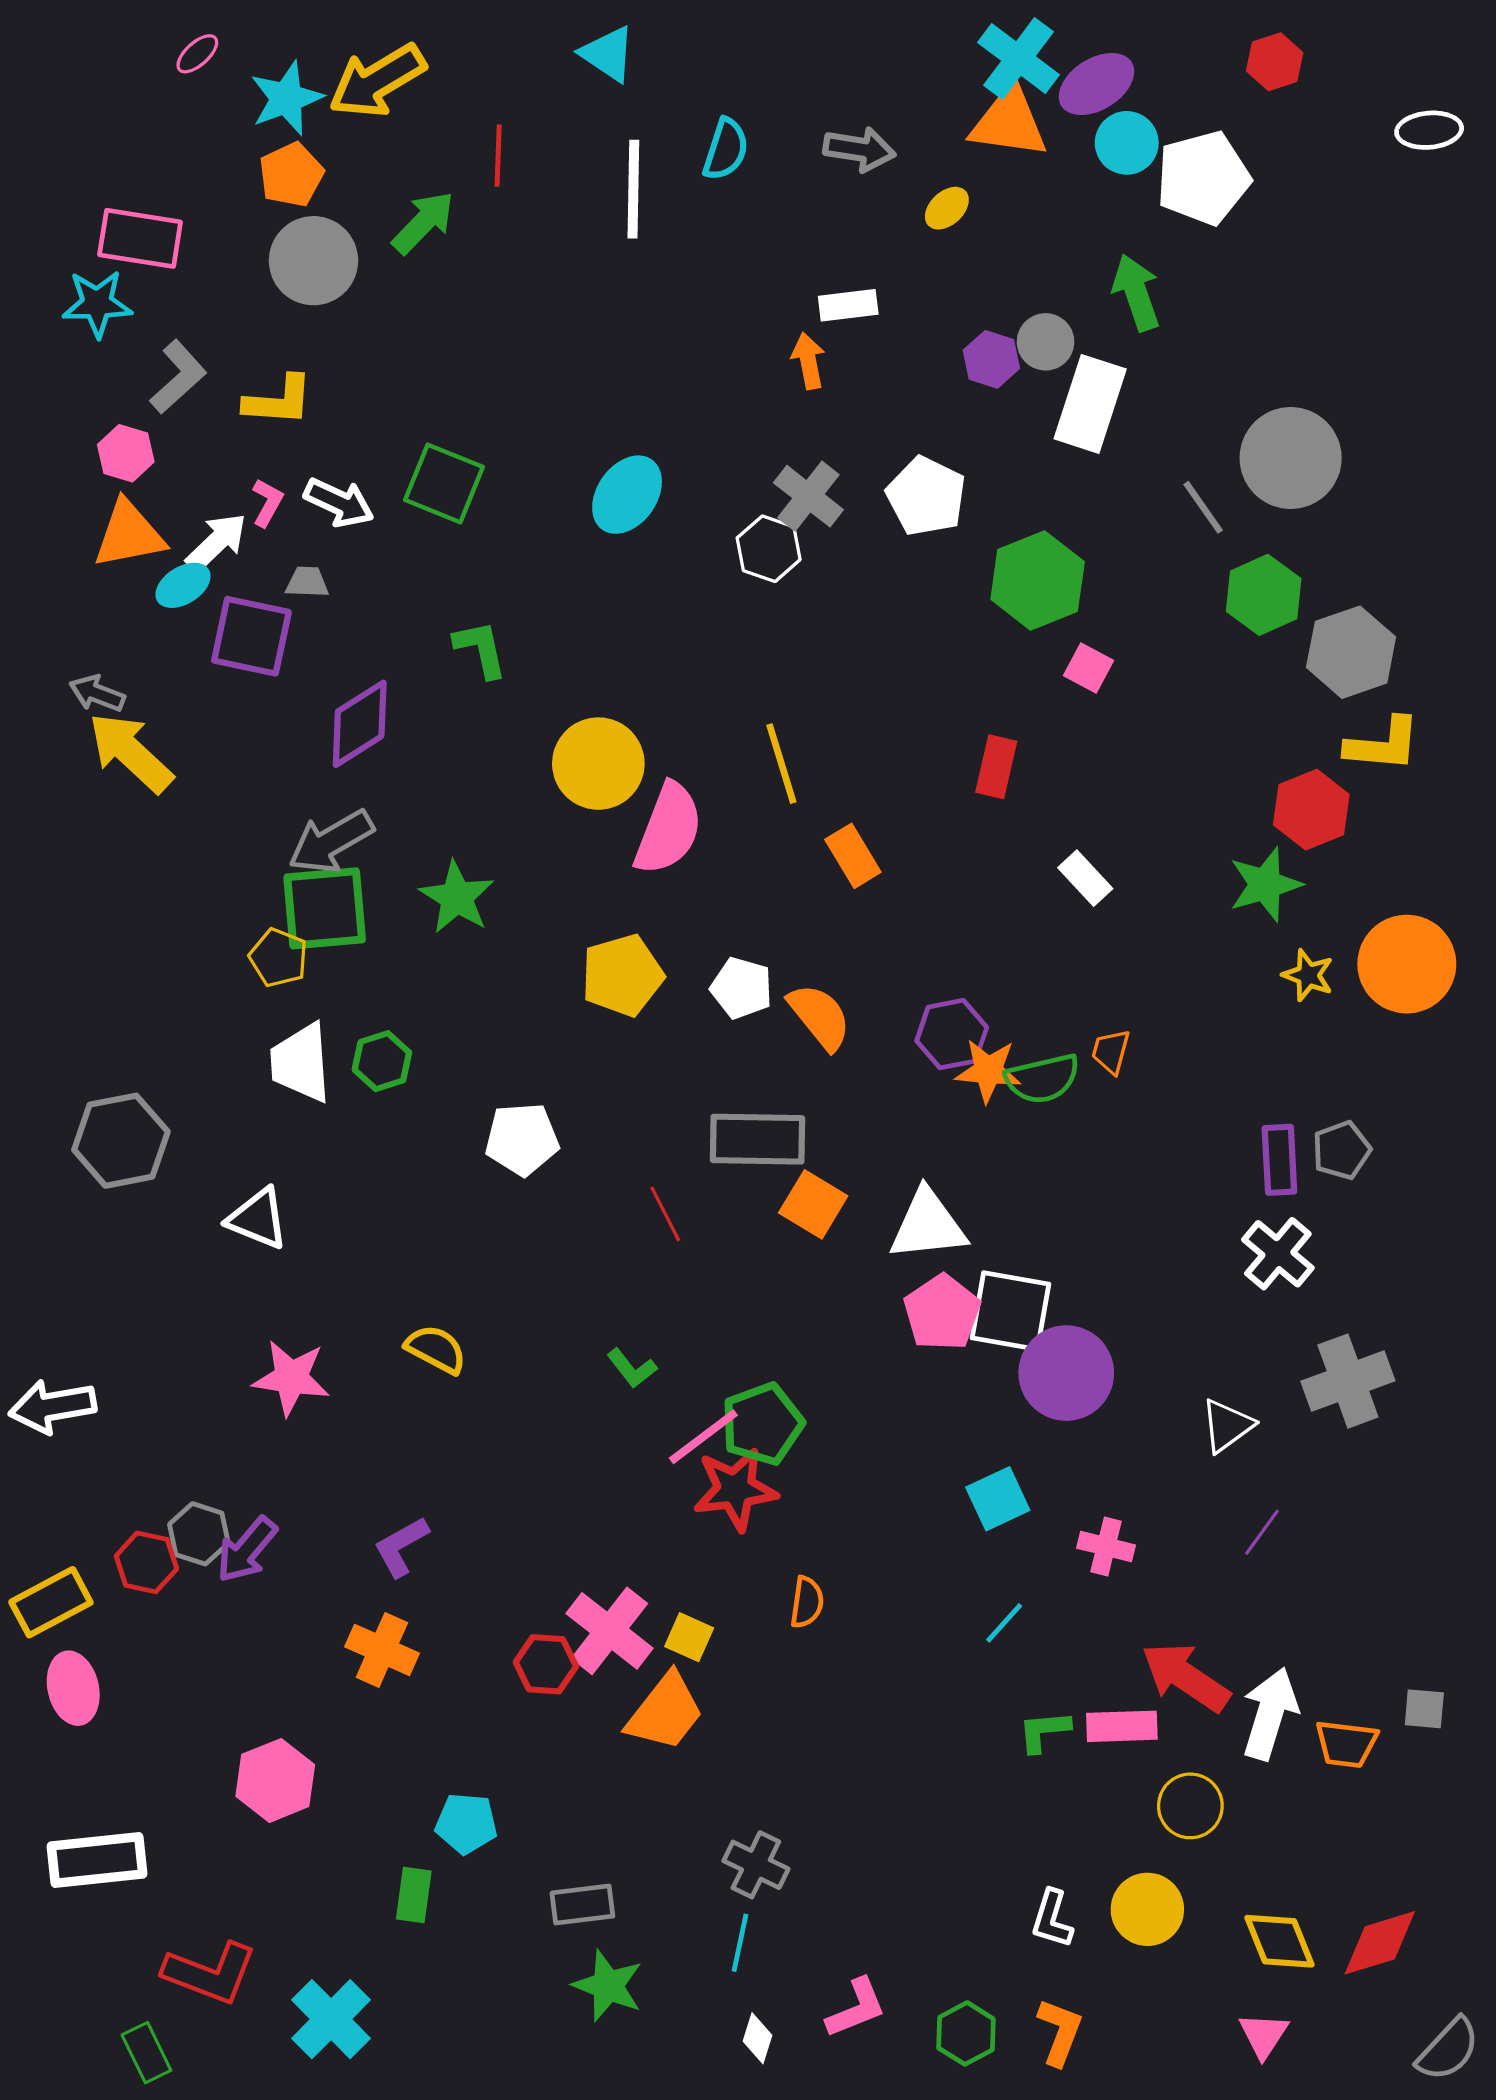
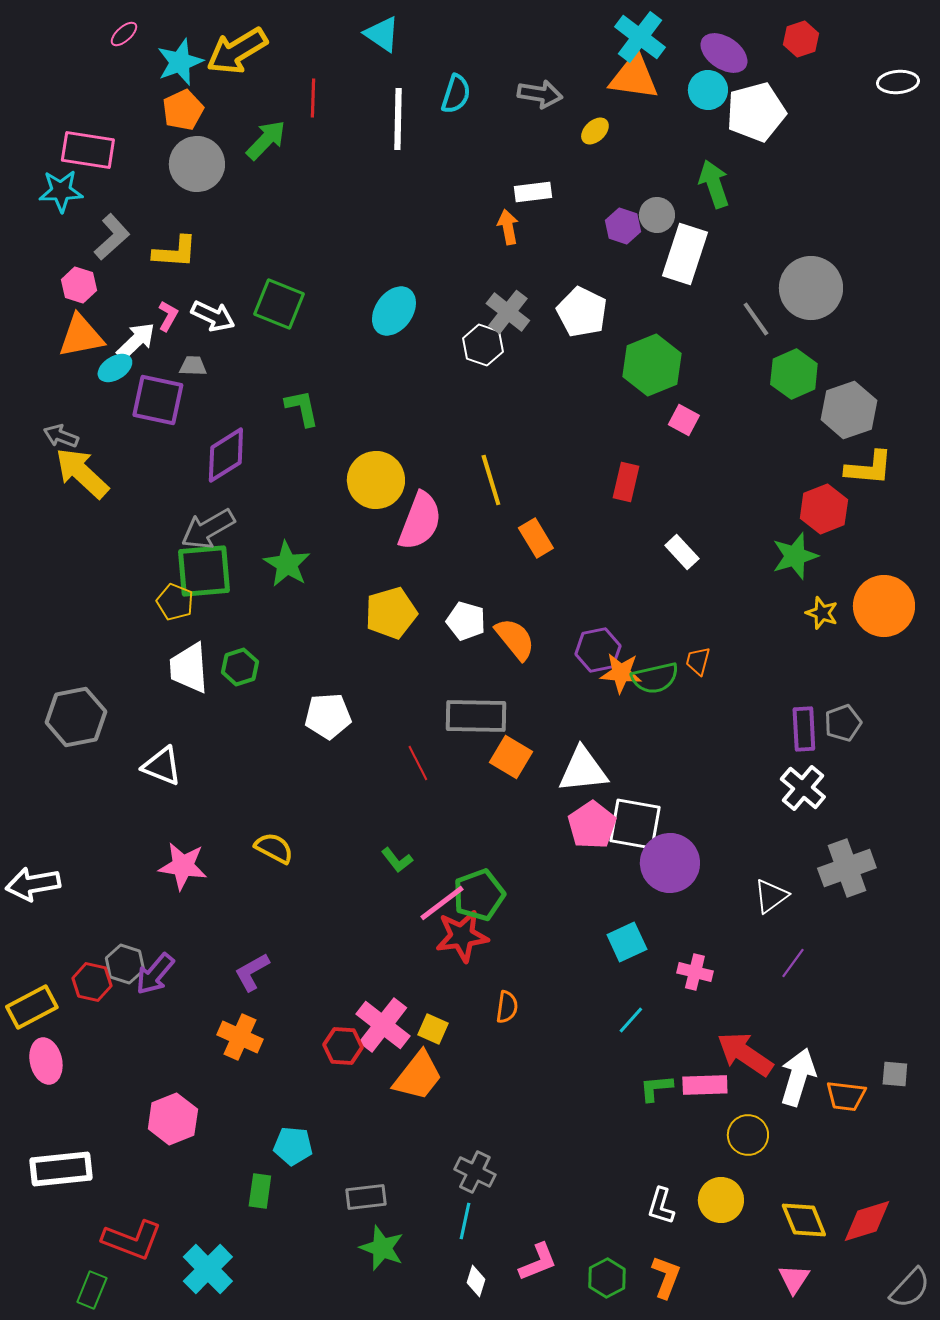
purple ellipse: (1096, 84) -> (724, 53), moved, turned 66
green rectangle: (146, 2053) -> (92, 1290), turned 48

